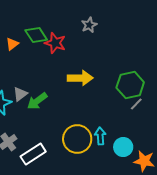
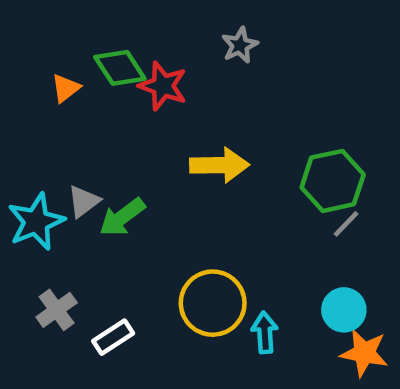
cyan arrow: (100, 136) -> (265, 333), moved
cyan circle: (123, 147) -> (344, 310), moved
white rectangle: (33, 154) -> (113, 337), size x0.7

